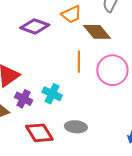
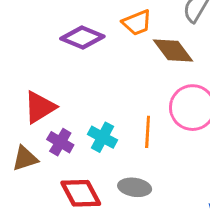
orange line: (79, 62) -> (148, 132), moved

